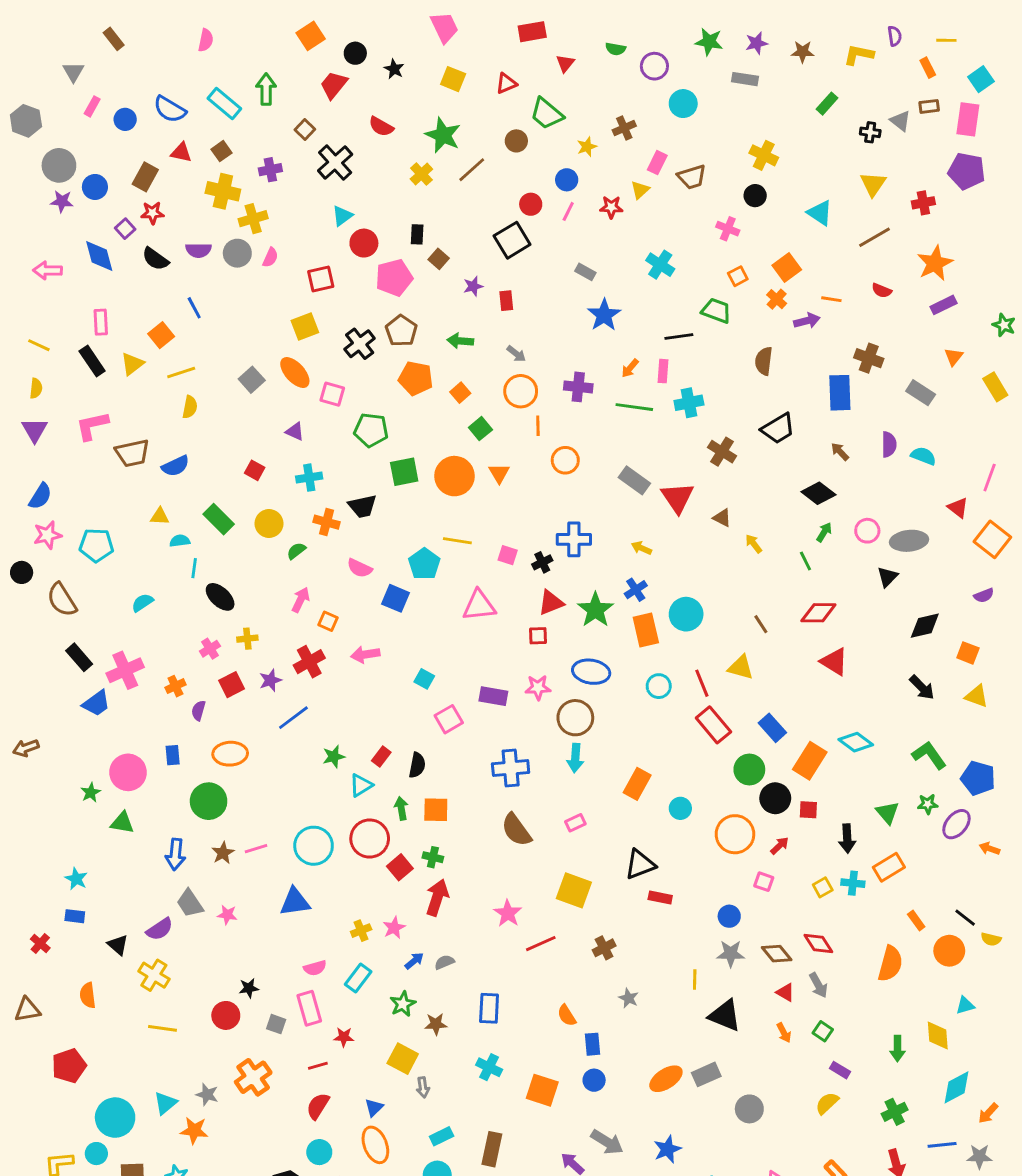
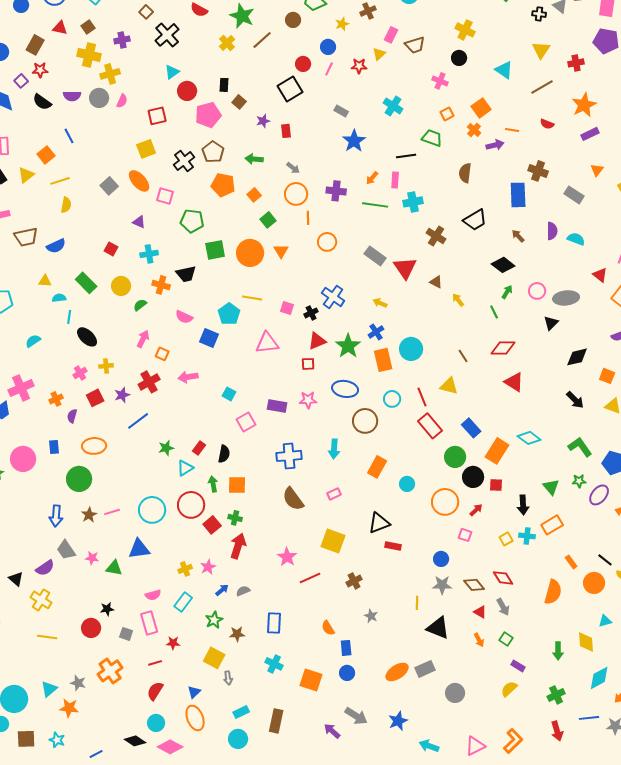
blue cross: (574, 539) -> (333, 297), turned 35
brown circle: (575, 718) -> (365, 421), moved
green triangle: (122, 823) -> (114, 568), moved

